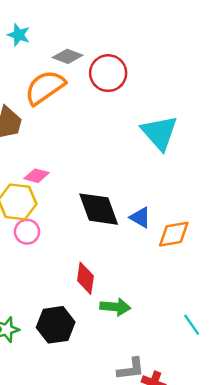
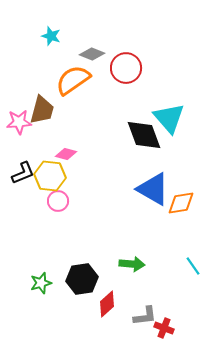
black diamond: (99, 209) -> (144, 135), moved
blue triangle: (140, 217) -> (153, 189), size x1.8
red diamond: (85, 278) -> (107, 304), moved, turned 40
cyan line: (192, 325) -> (193, 266), moved

